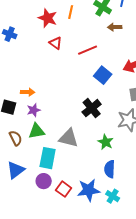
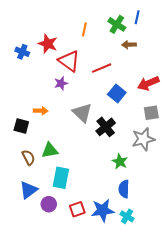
red star: (48, 18) -> (48, 44), moved
red triangle: (56, 43) -> (69, 61), size x1.6
purple star: (34, 110) -> (61, 83), moved
gray triangle: (69, 138) -> (82, 113), moved, turned 30
purple circle: (44, 181) -> (49, 204), moved
red square: (64, 189) -> (77, 209), turned 35

